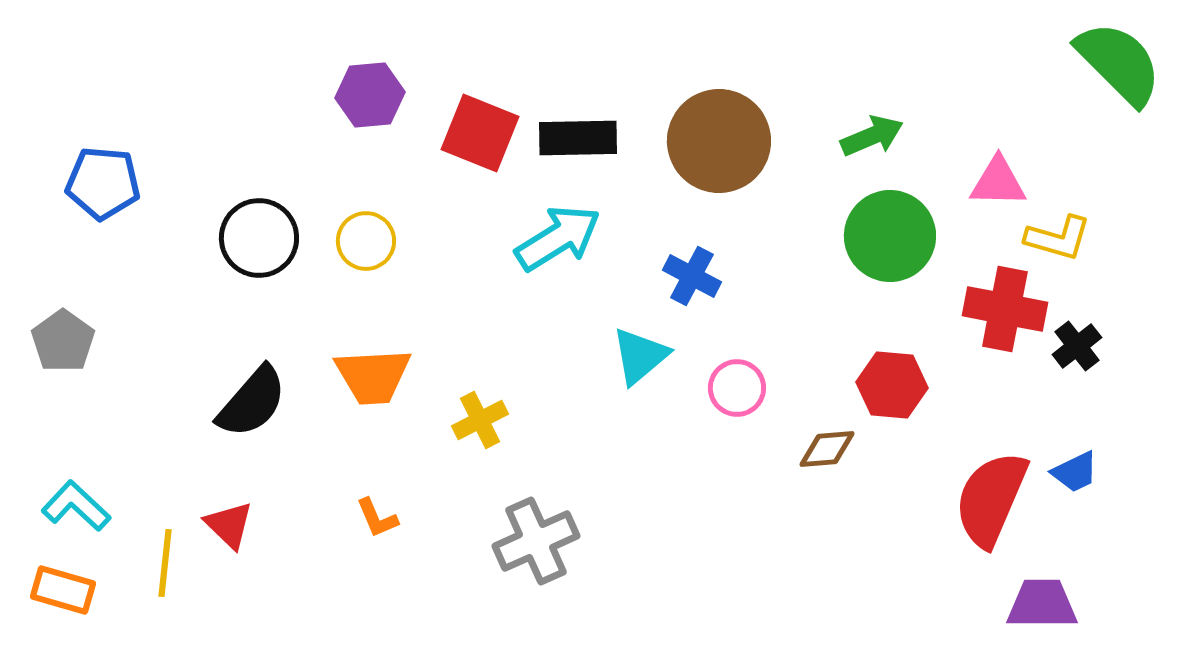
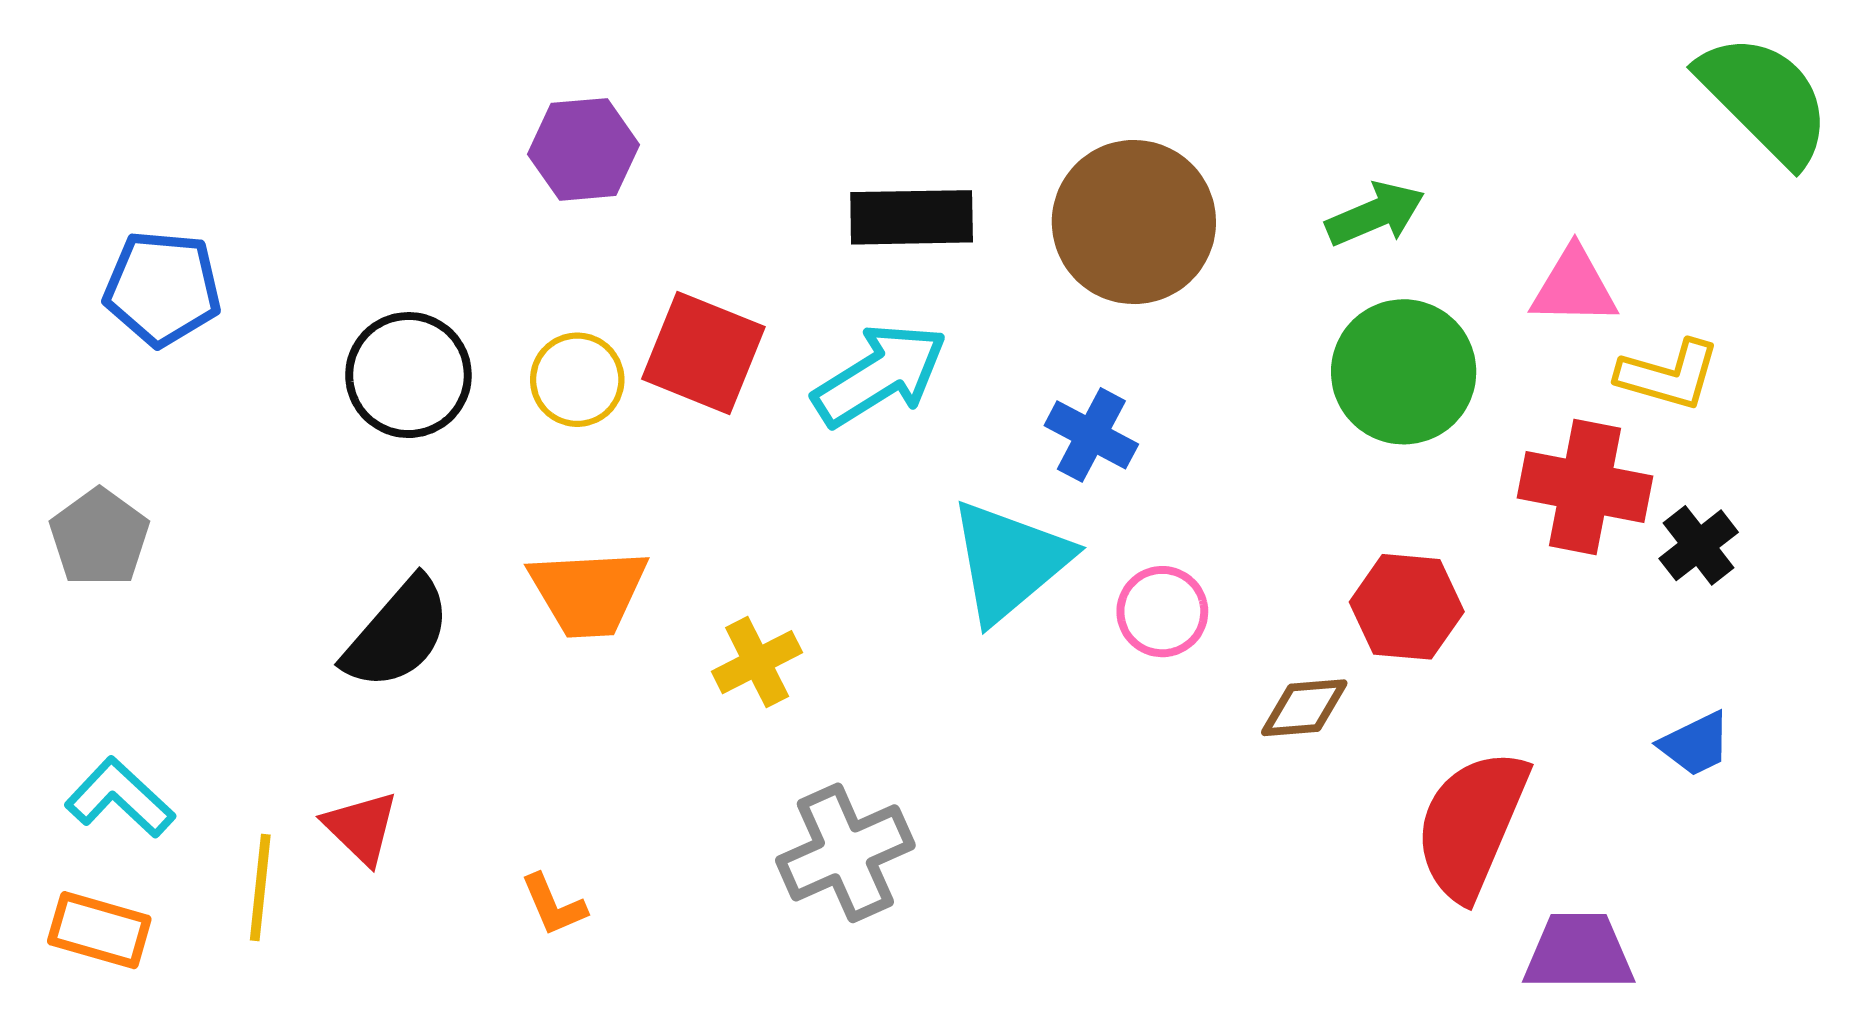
red square: (480, 133) -> (703, 353), moved
cyan triangle: (640, 356) -> (1009, 561), size x1.4
red semicircle: (991, 499) -> (1471, 824), moved
orange L-shape: (377, 518) -> (554, 905), moved
purple trapezoid: (1042, 604) -> (1579, 952), moved

